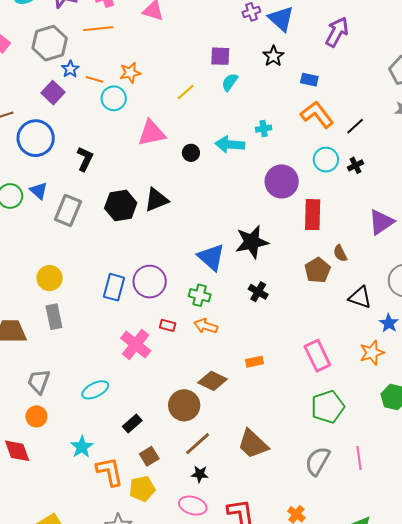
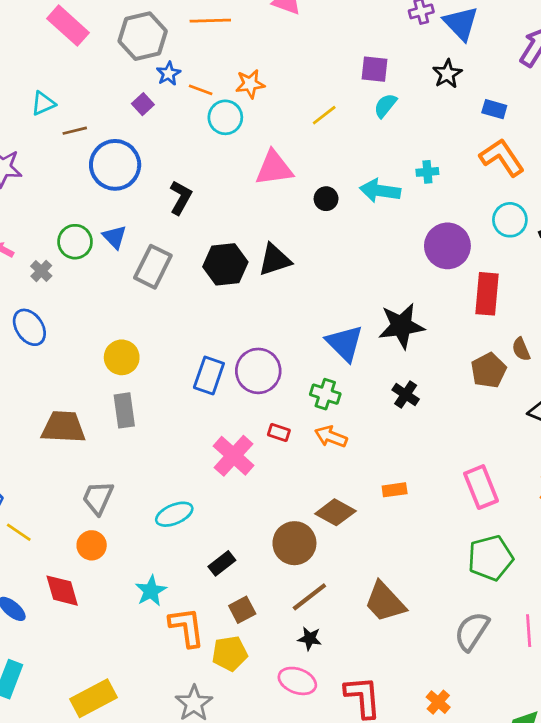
purple square: (53, 93) -> (143, 104), size x0.7

